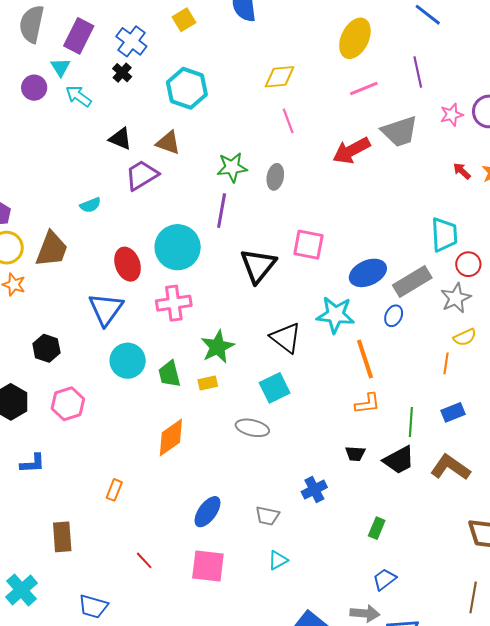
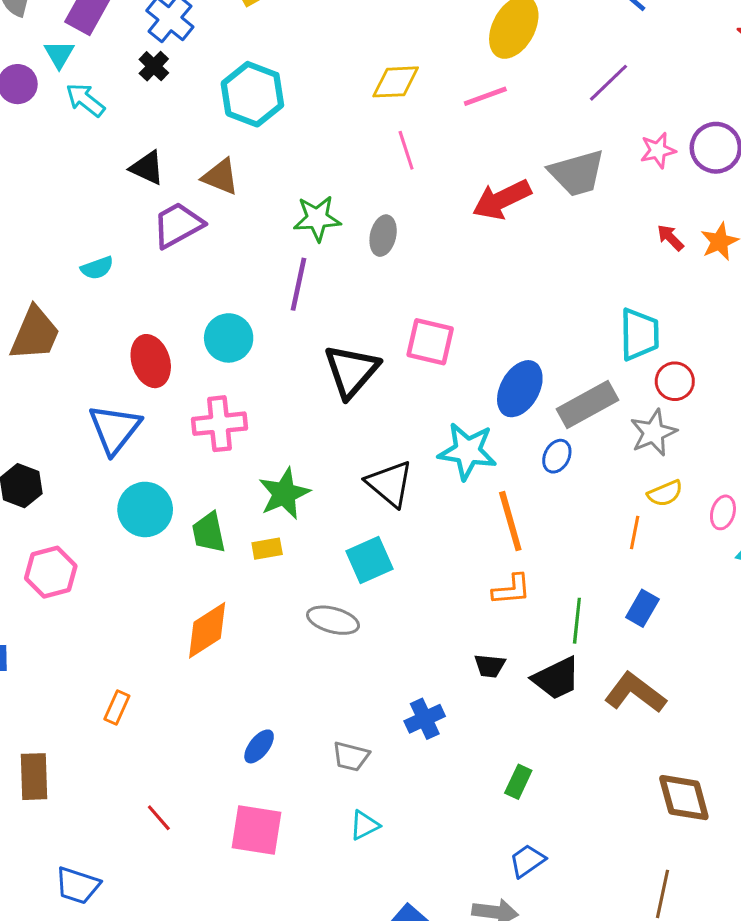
purple line: (418, 72) -> (608, 83), turned 56
pink line: (364, 88) -> (485, 96), moved
cyan circle: (178, 247) -> (229, 338), size x0.7
blue ellipse: (368, 273) -> (520, 389), turned -39
blue rectangle: (453, 412) -> (642, 608), turned -40
blue ellipse: (207, 512) -> (259, 746), size x0.7

